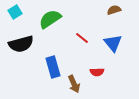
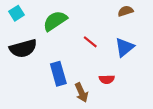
blue triangle: (113, 43) -> (124, 47), turned 30

